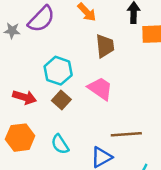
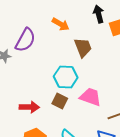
cyan hexagon: (58, 71) -> (66, 77), moved
pink trapezoid: (100, 89) -> (90, 97), moved

